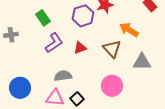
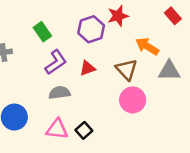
gray triangle: (142, 62) -> (169, 71), moved
gray semicircle: (63, 76) -> (59, 93), moved
pink circle: (112, 86) -> (133, 100), moved

